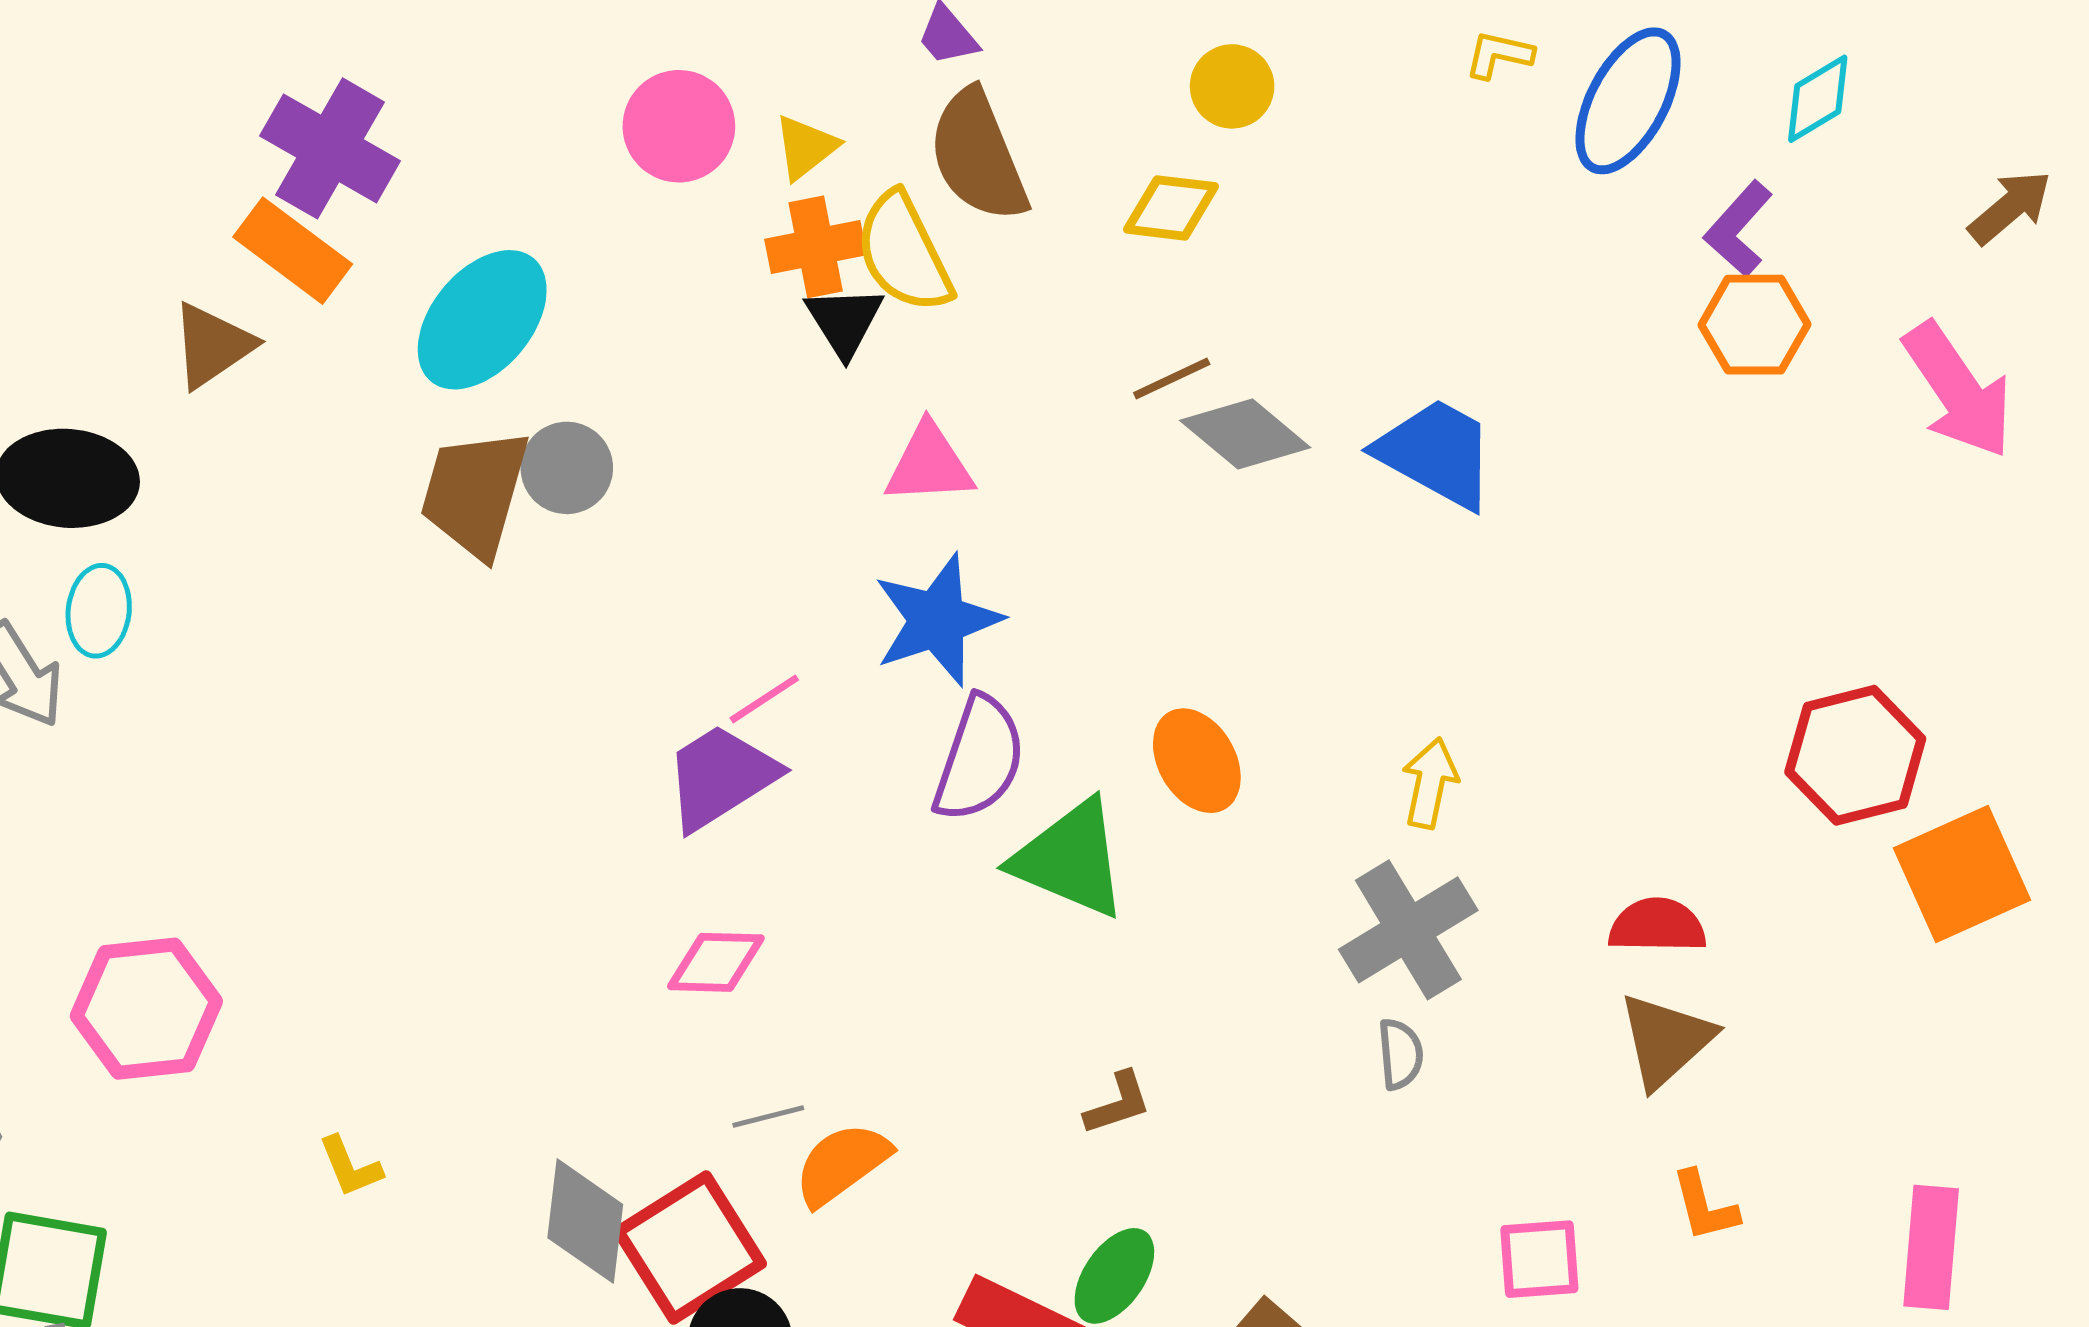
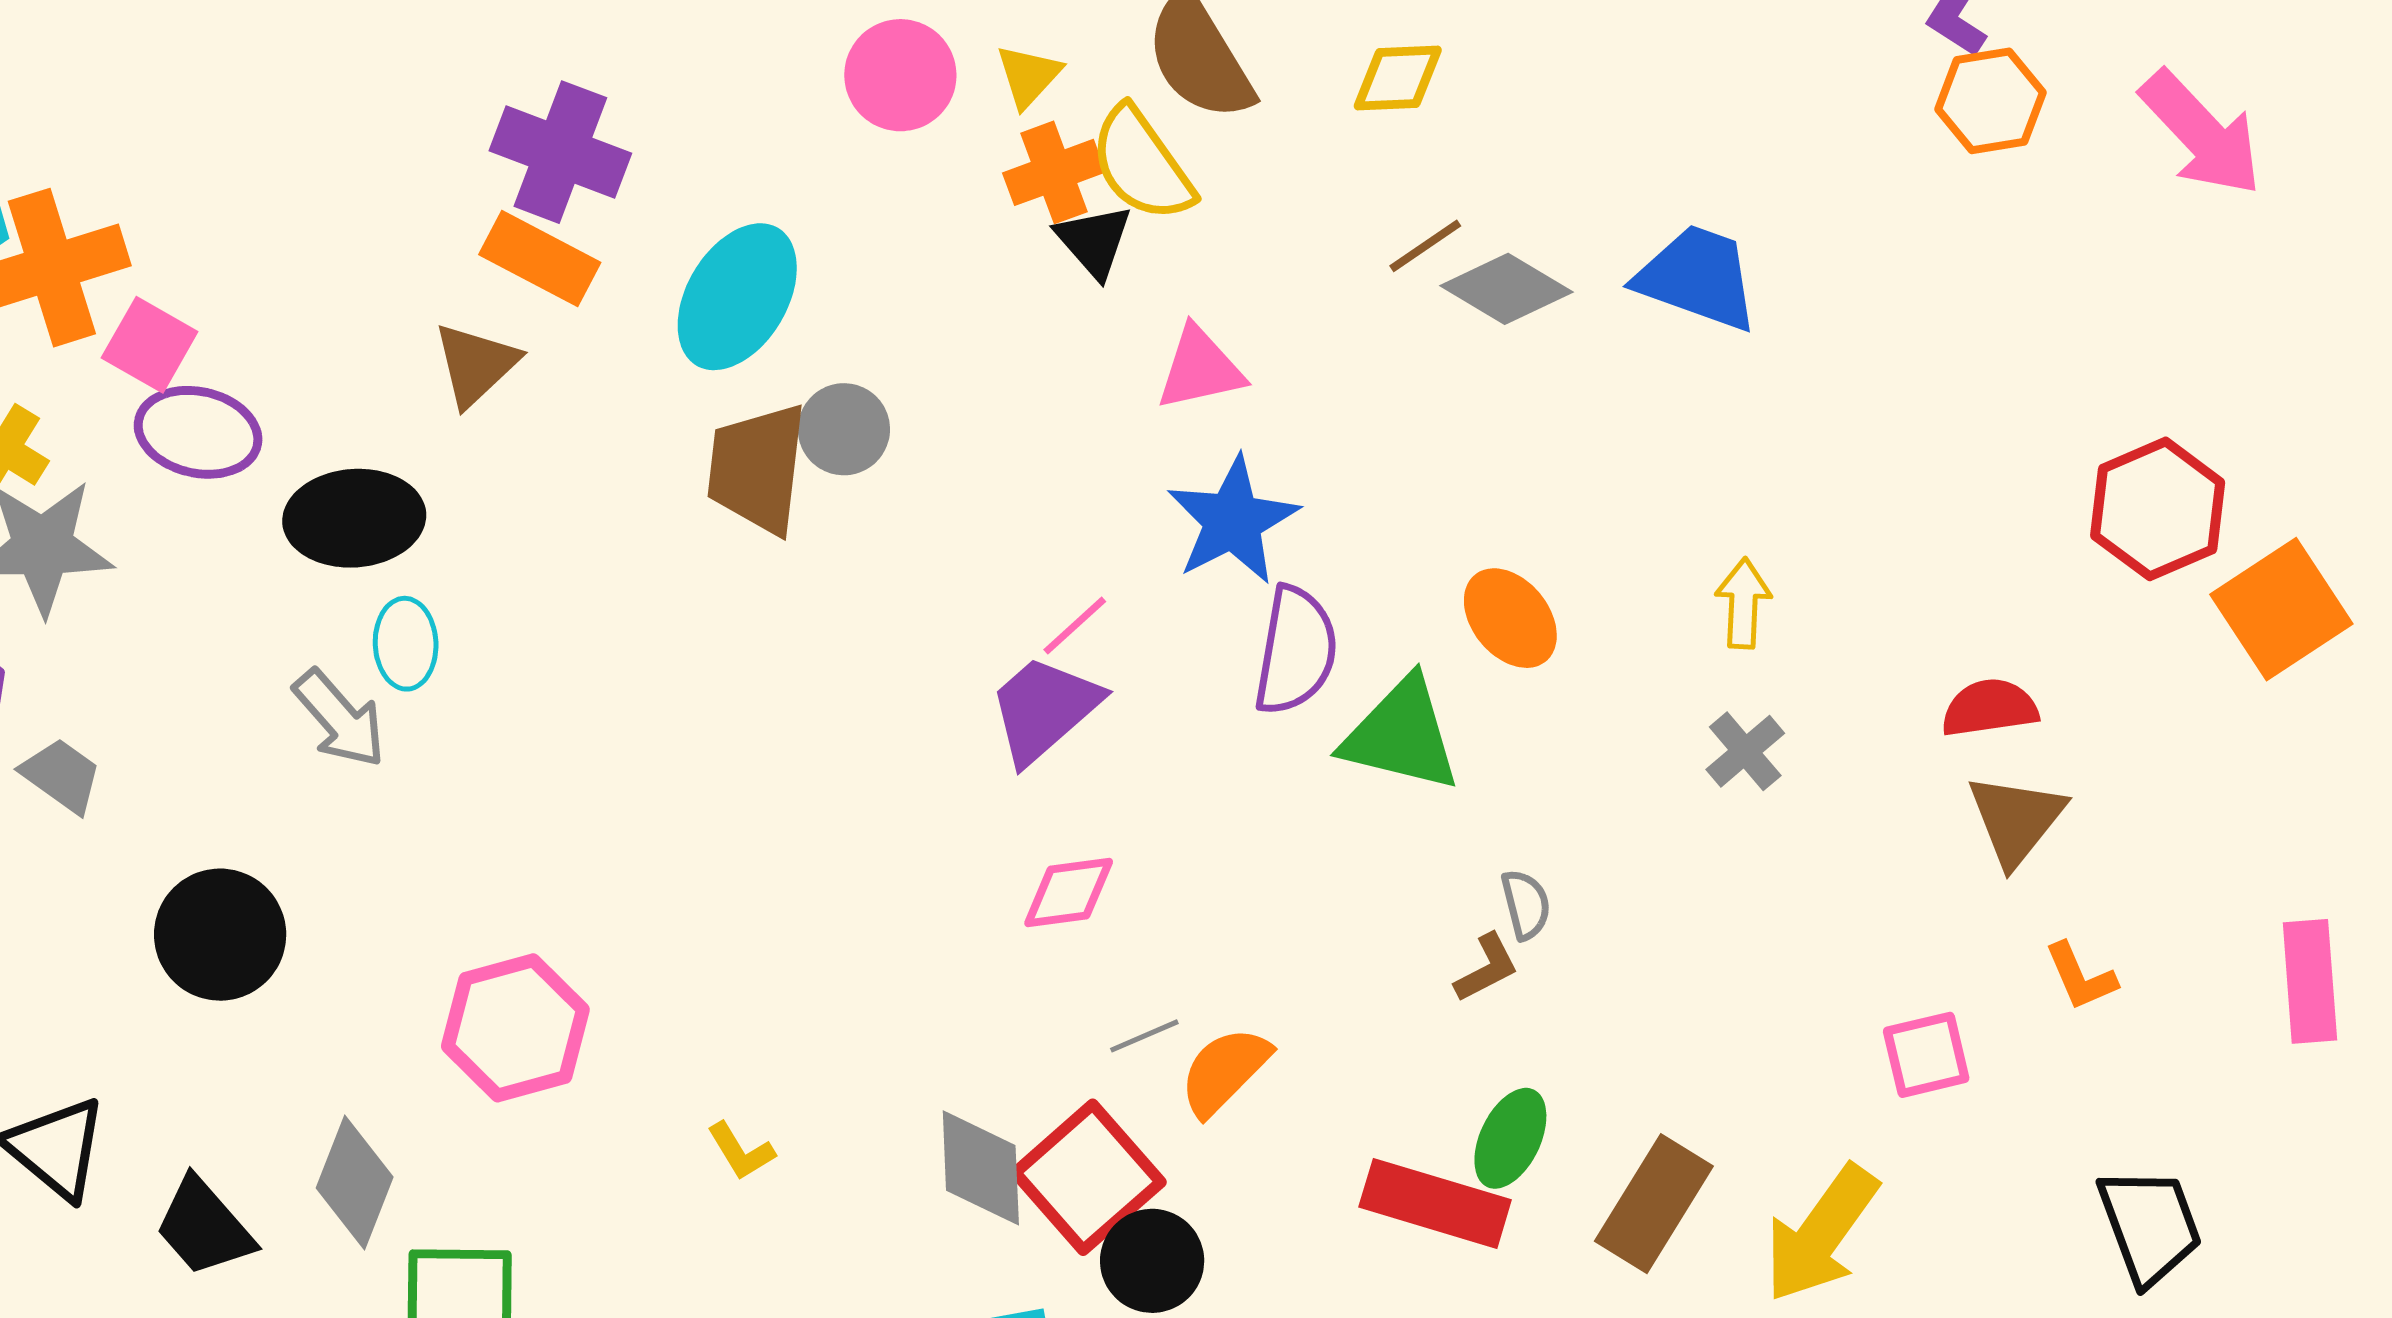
gray cross: (1408, 930) -> (1745, 751), size x0.6
gray semicircle: (1400, 1054) -> (1526, 904), moved

